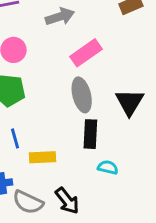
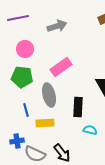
pink rectangle: (86, 53) -> (61, 67), moved
gray ellipse: (82, 95) -> (49, 95), moved

